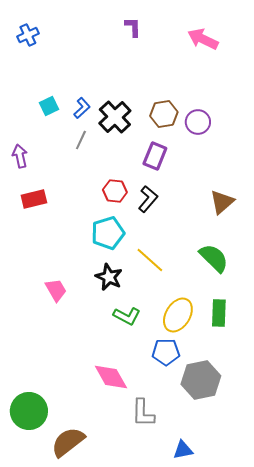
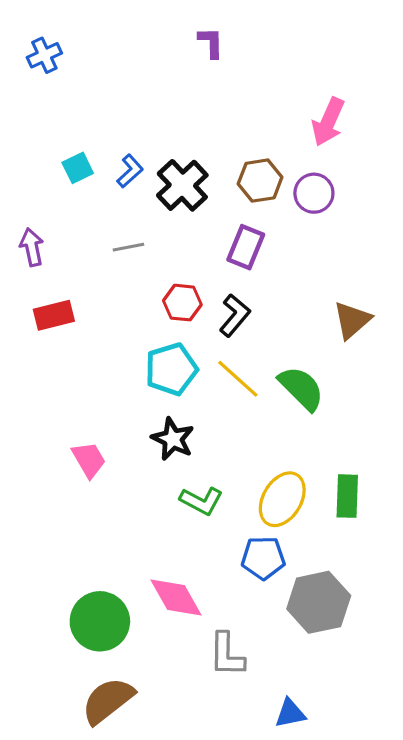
pink arrow: (203, 39) -> (328, 122), moved, turned -92
gray line: (81, 140) -> (128, 247), moved, turned 54
green semicircle: (214, 258) -> (301, 388), moved
yellow line: (150, 260) -> (238, 379), moved
green circle: (29, 411) -> (100, 621), moved

